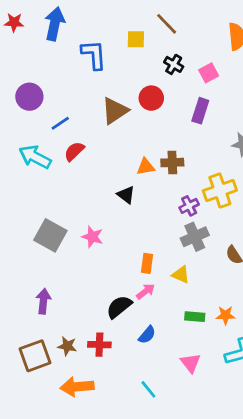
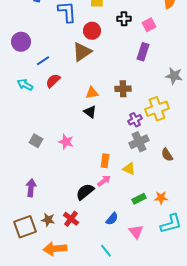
black cross: (174, 64) -> (124, 19), turned -32
red circle: (151, 98) -> (92, 31), moved
cyan arrow: (35, 157) -> (25, 85), size x0.7
orange triangle: (146, 167) -> (92, 93), moved
gray square: (50, 235) -> (36, 141), size x0.6
green rectangle: (195, 317) -> (139, 199), turned -32
blue semicircle: (147, 335) -> (112, 219), moved
red cross: (99, 345) -> (71, 219), turned 35

